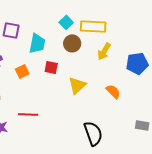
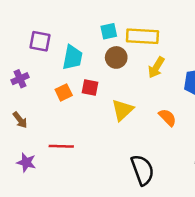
cyan square: (66, 22) -> (109, 31), turned 32
orange square: (22, 71) -> (64, 92), moved

